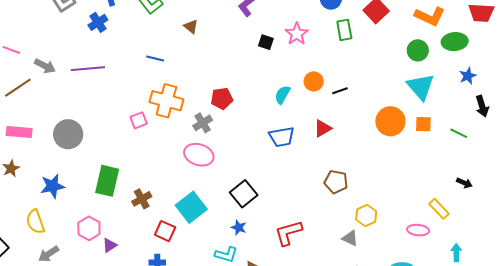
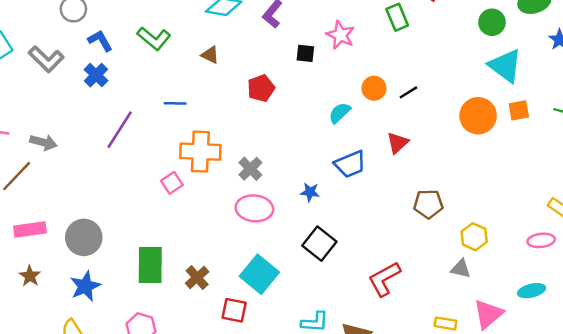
purple line: (88, 69) -> (120, 130), moved, turned -40
cyan semicircle: (282, 95) -> (340, 113), turned 30
red pentagon: (222, 98) -> (261, 88), moved
gray circle: (68, 134) -> (84, 237), moved
blue star: (239, 227) -> (310, 192), moved

